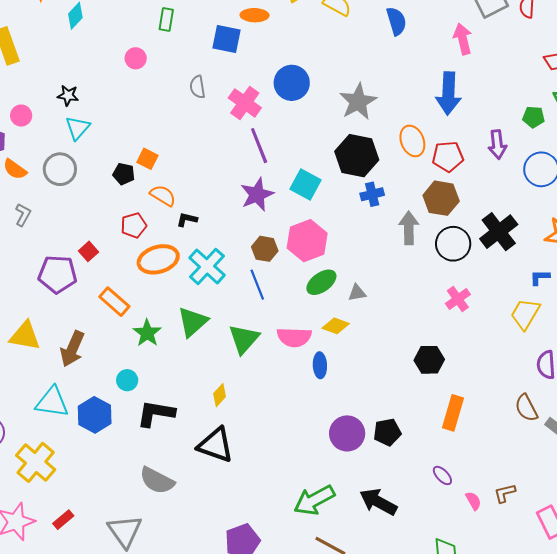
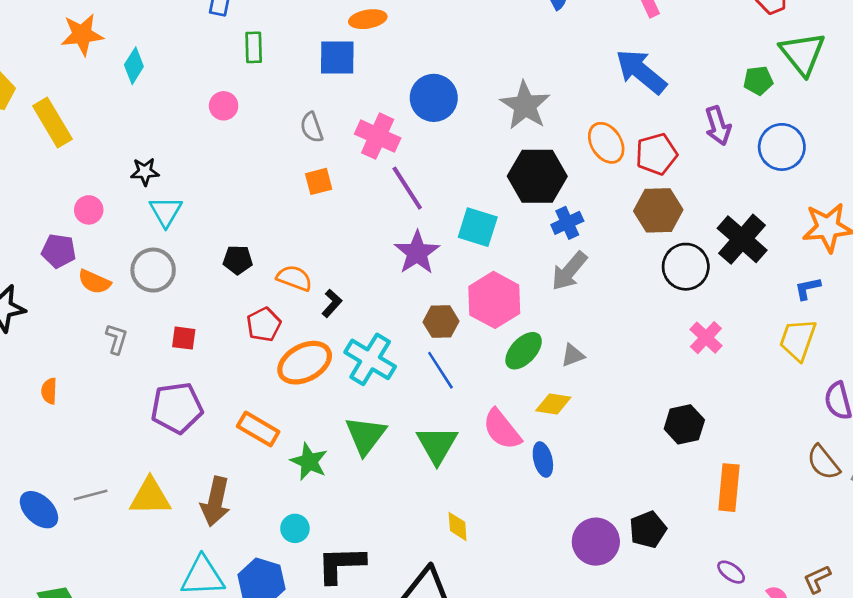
blue arrow: (448, 93) -> (641, 72), turned 138
orange square: (147, 159) -> (319, 181), moved, turned -30
black L-shape: (187, 220) -> (332, 303), turned 130
gray arrow: (409, 228) -> (569, 271), moved, turned -128
red square: (88, 251) -> (184, 338), moved, turned -30
pink semicircle: (294, 337) -> (502, 429), turned 60
yellow diamond: (220, 395) -> (458, 526), moved, turned -35

